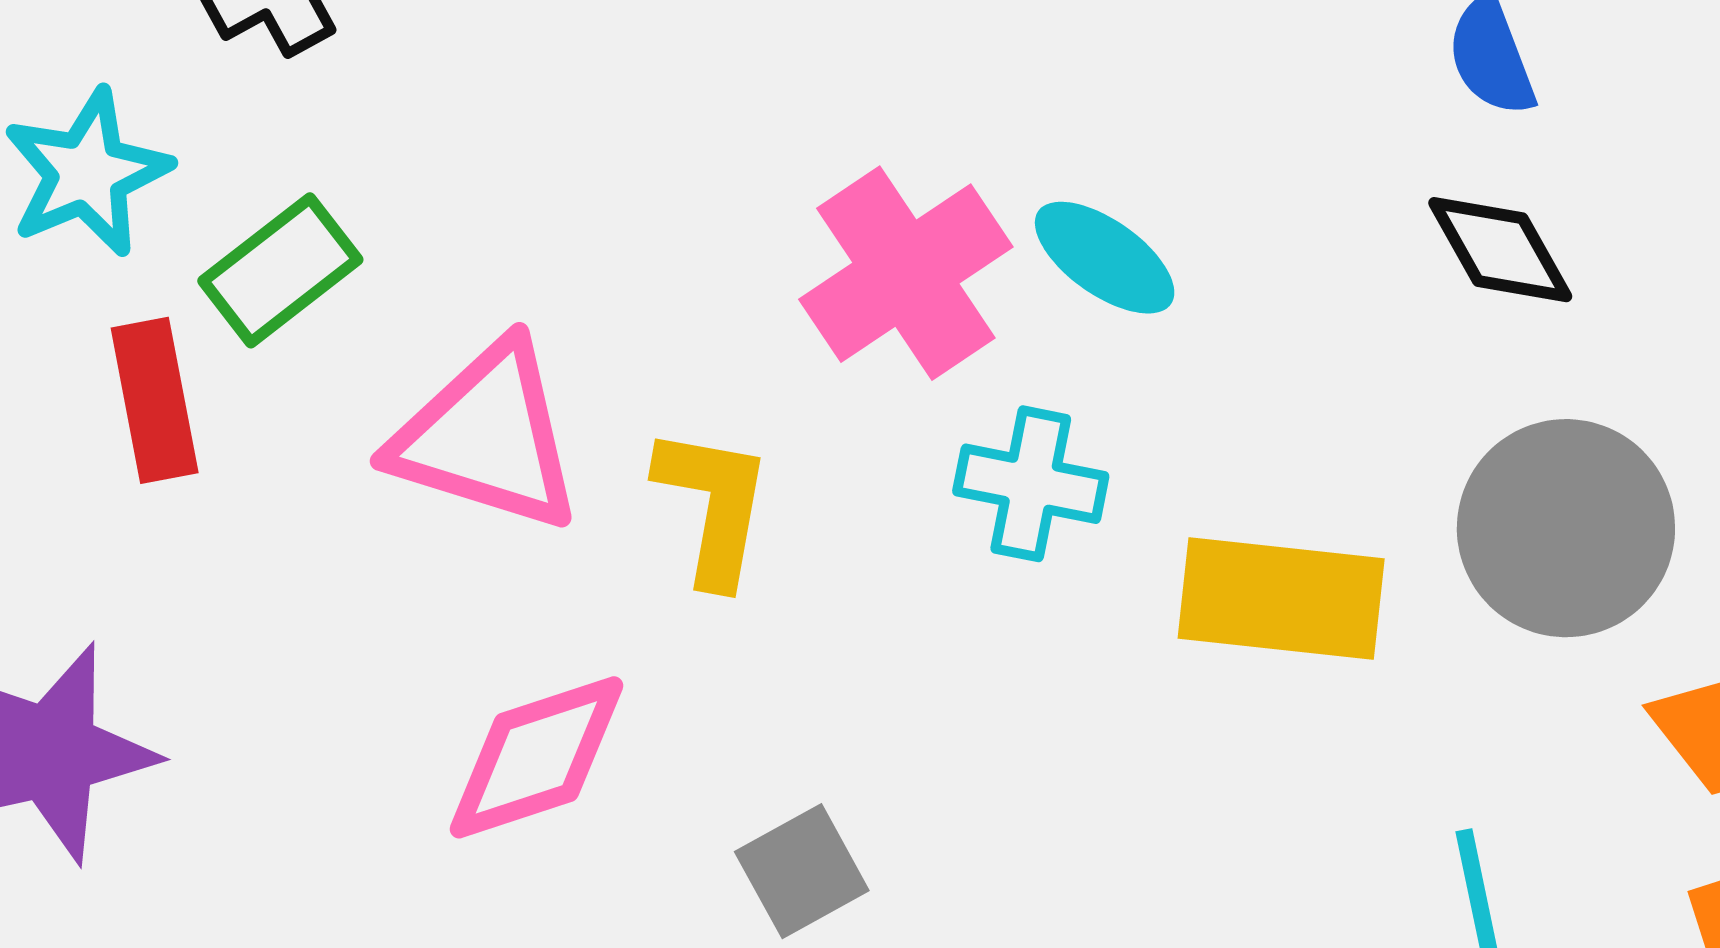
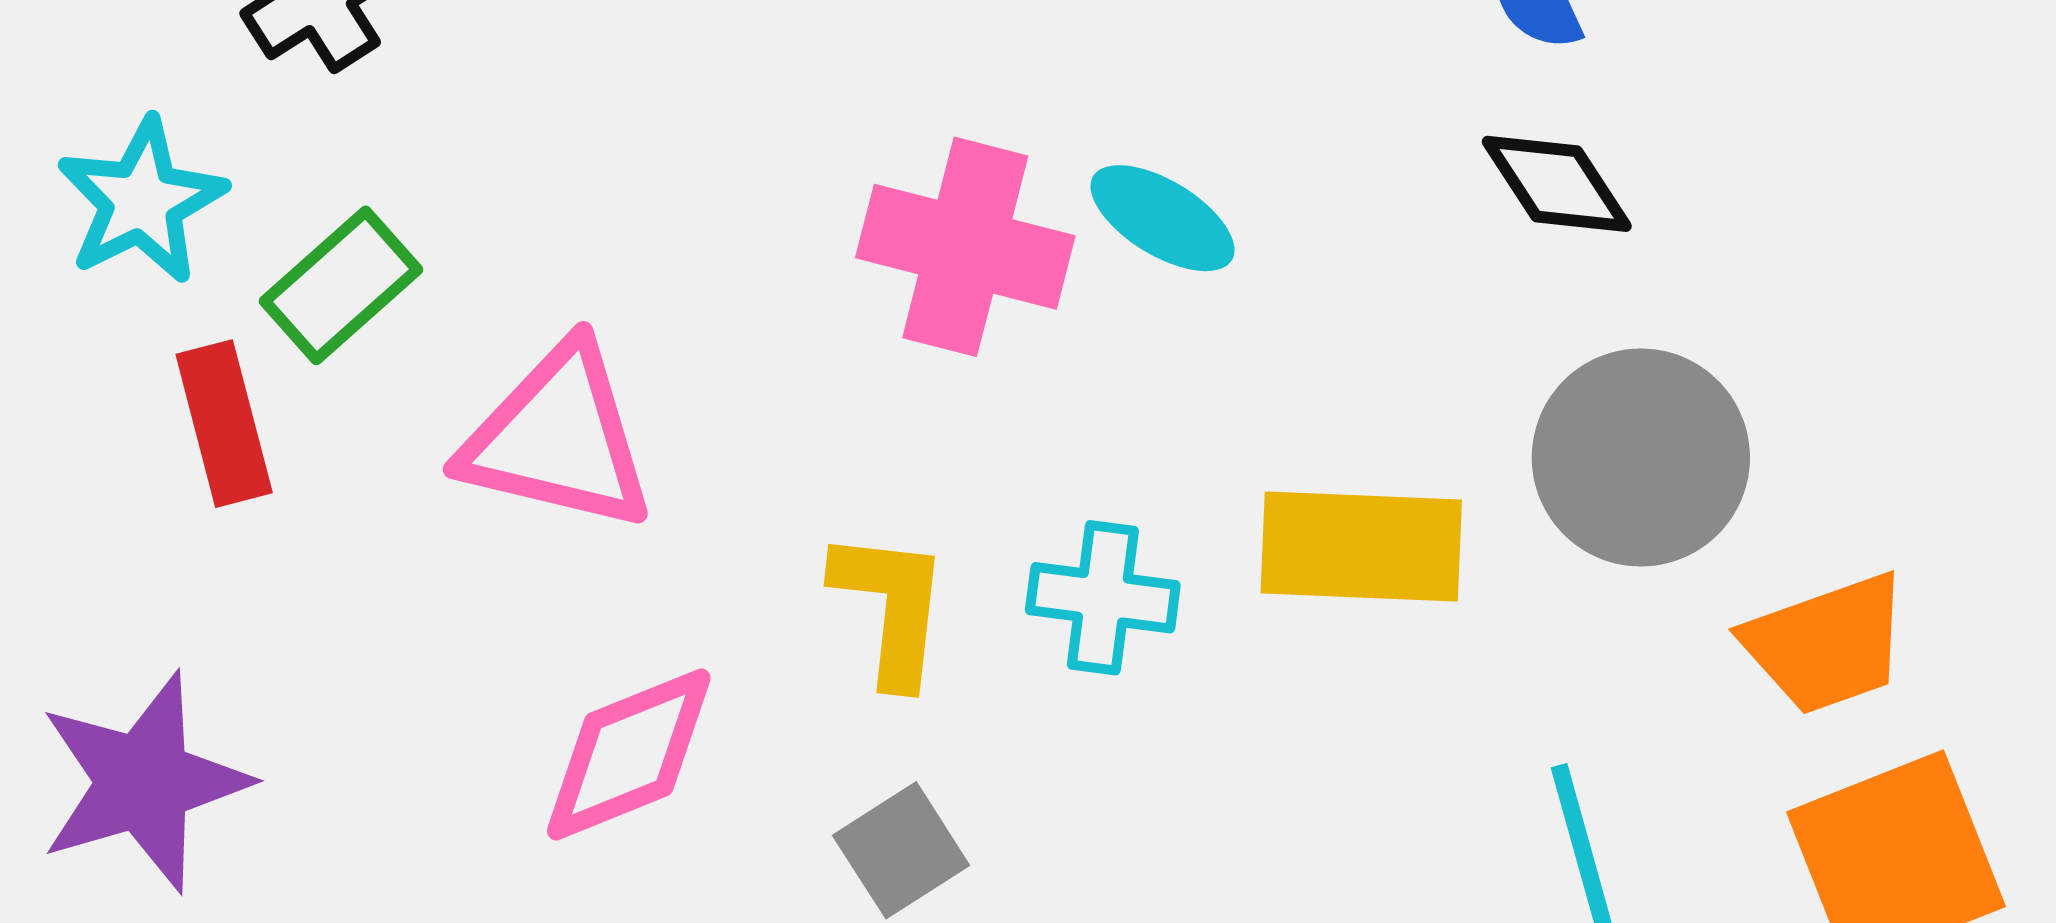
pink cross: (906, 273) -> (965, 247), turned -38
cyan cross: (1031, 484) -> (1103, 598), moved
yellow L-shape: (713, 506) -> (891, 607), moved

